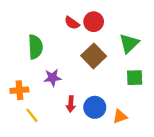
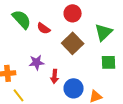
red semicircle: (72, 23) -> (44, 28), moved
green semicircle: (35, 47) -> (22, 19), moved, turned -40
red arrow: (71, 104) -> (55, 76), moved

